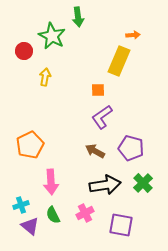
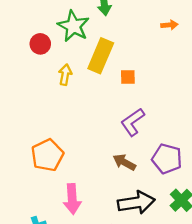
yellow rectangle: (119, 61) -> (101, 56), moved
orange square: (98, 90) -> (128, 77), moved

